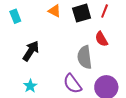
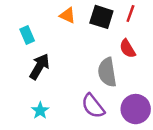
black square: (82, 13) -> (101, 17), turned 36
cyan rectangle: (15, 16) -> (27, 35), moved

